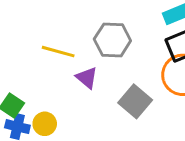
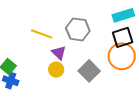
yellow circle: (45, 124) -> (56, 70), moved

